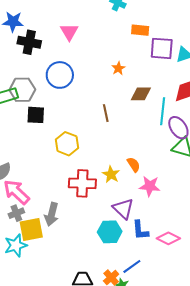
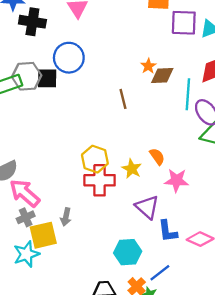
orange star: (118, 68) -> (148, 66), moved
black square: (36, 115) -> (47, 78), moved
yellow hexagon: (67, 144) -> (95, 159), moved
gray arrow: (52, 214) -> (66, 217), size x0.7
cyan hexagon: (110, 232) -> (128, 252), moved

